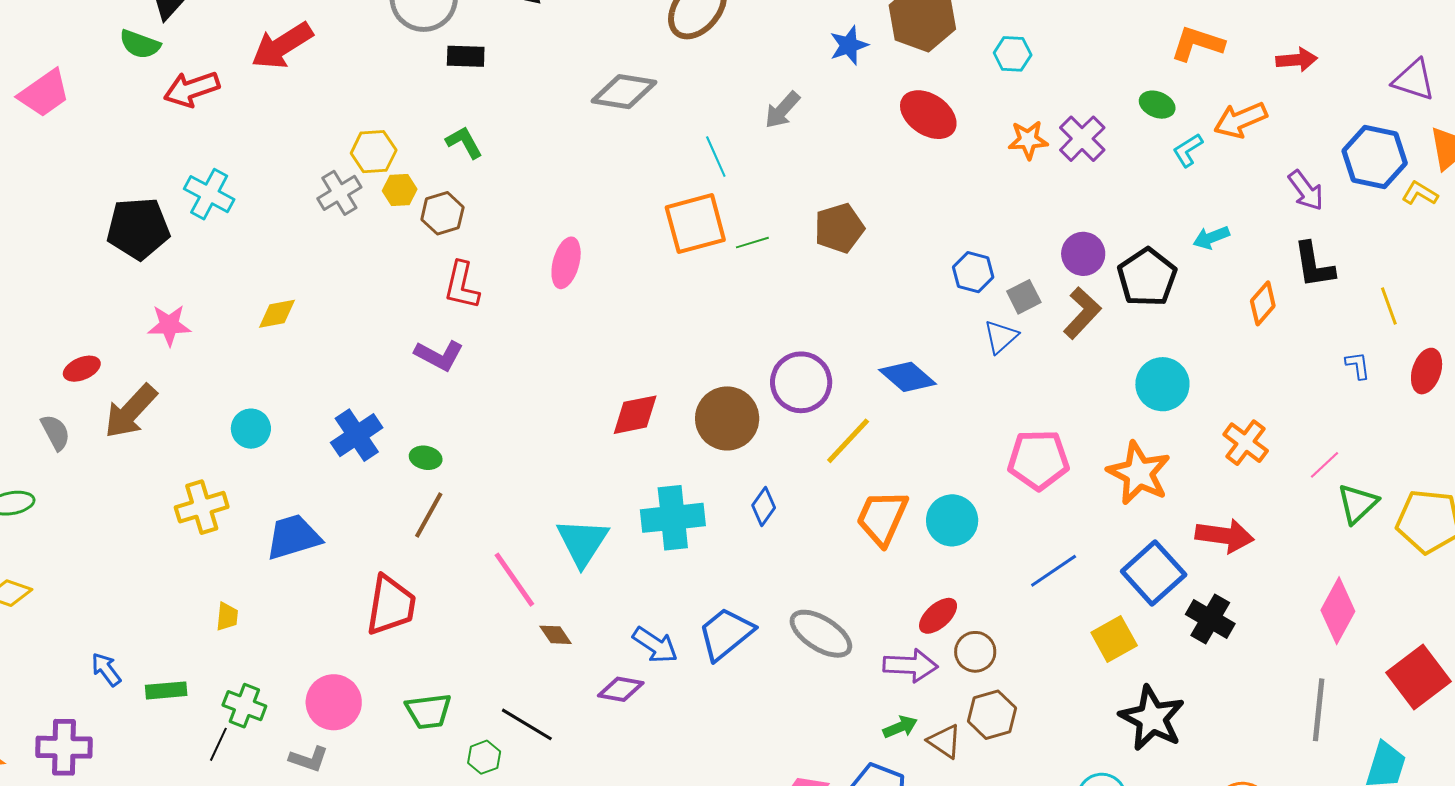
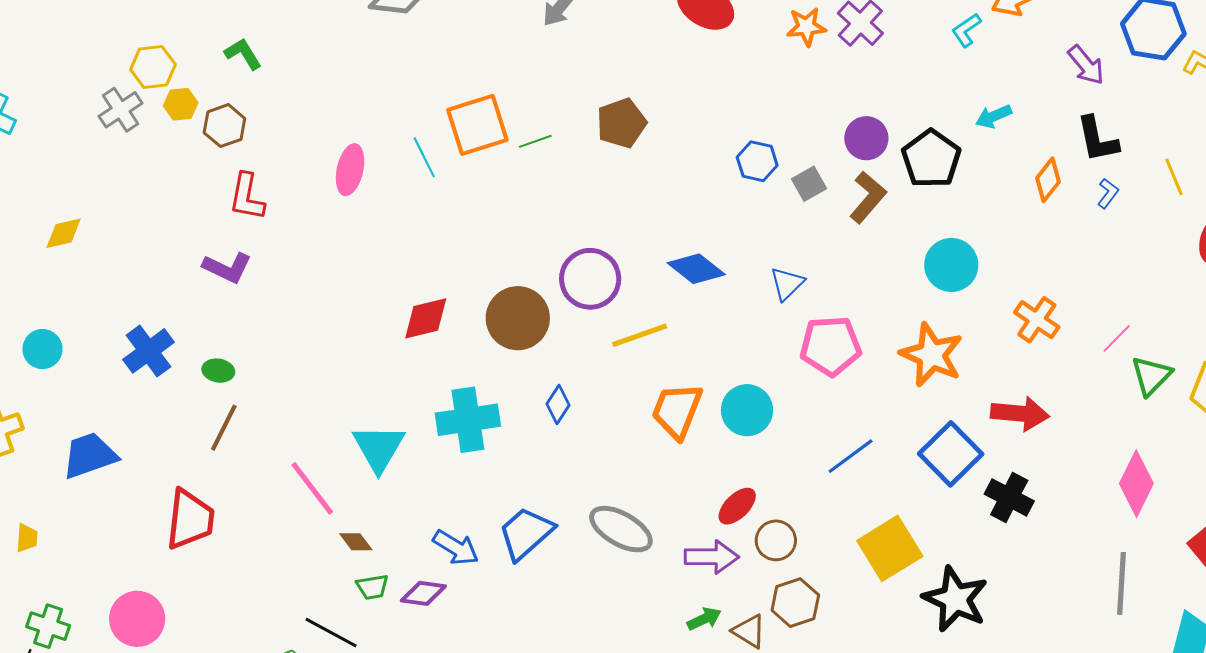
cyan line: (716, 157) -> (424, 157), moved
blue triangle: (1001, 337) -> (787, 284), moved
blue L-shape: (1358, 365) -> (1108, 193), moved, turned 48
yellow line: (848, 441) -> (640, 335), turned 30
yellow square: (1114, 639) -> (890, 548), moved, size x1.4
green trapezoid: (428, 711) -> (372, 587), moved, size x0.7

